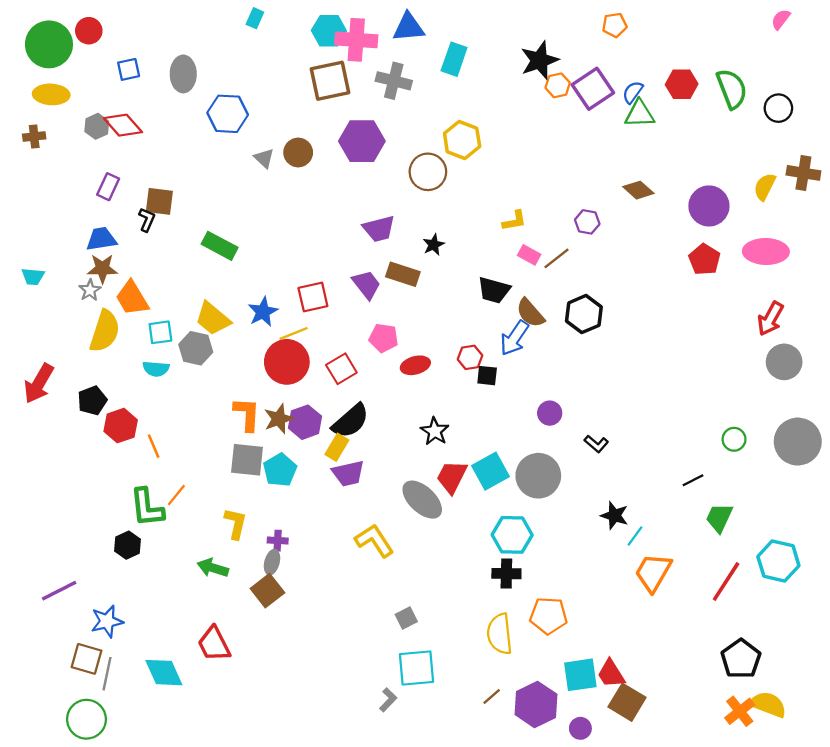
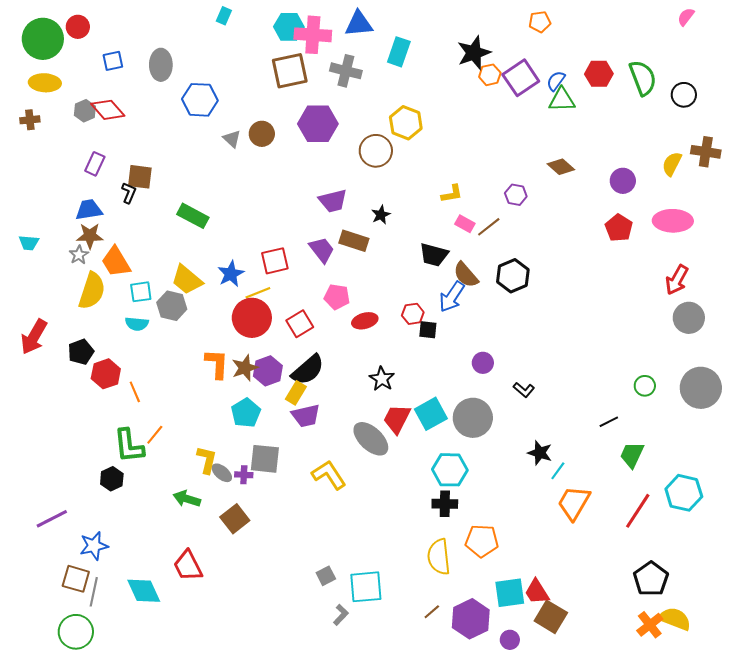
purple circle: (709, 206) -> (623, 181), size x0.7
gray square: (247, 460) -> (265, 459), moved
gray ellipse: (272, 562) -> (222, 473), moved, turned -65
gray square: (406, 618) -> (326, 576), moved

